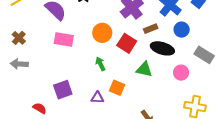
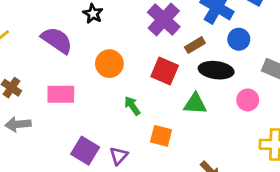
orange circle: (102, 33) -> (109, 64), moved
pink rectangle: (64, 40) -> (61, 94), moved
purple square: (63, 90) -> (85, 151), turned -30
purple triangle: (97, 98) -> (119, 156), moved, turned -40

